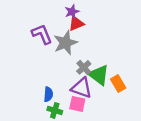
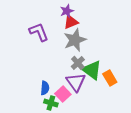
gray star: (65, 43) -> (75, 40), moved
purple triangle: (82, 88) -> (76, 82), turned 35
pink square: (77, 104) -> (63, 94), moved, turned 35

